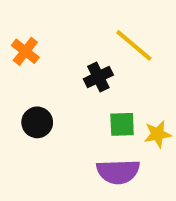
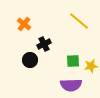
black cross: (98, 77) -> (44, 44), moved

